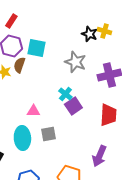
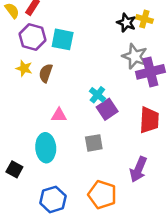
gray star: (75, 62) -> (135, 56), moved
brown semicircle: (19, 65) -> (46, 73), moved
gray square: (48, 134) -> (94, 143), moved

